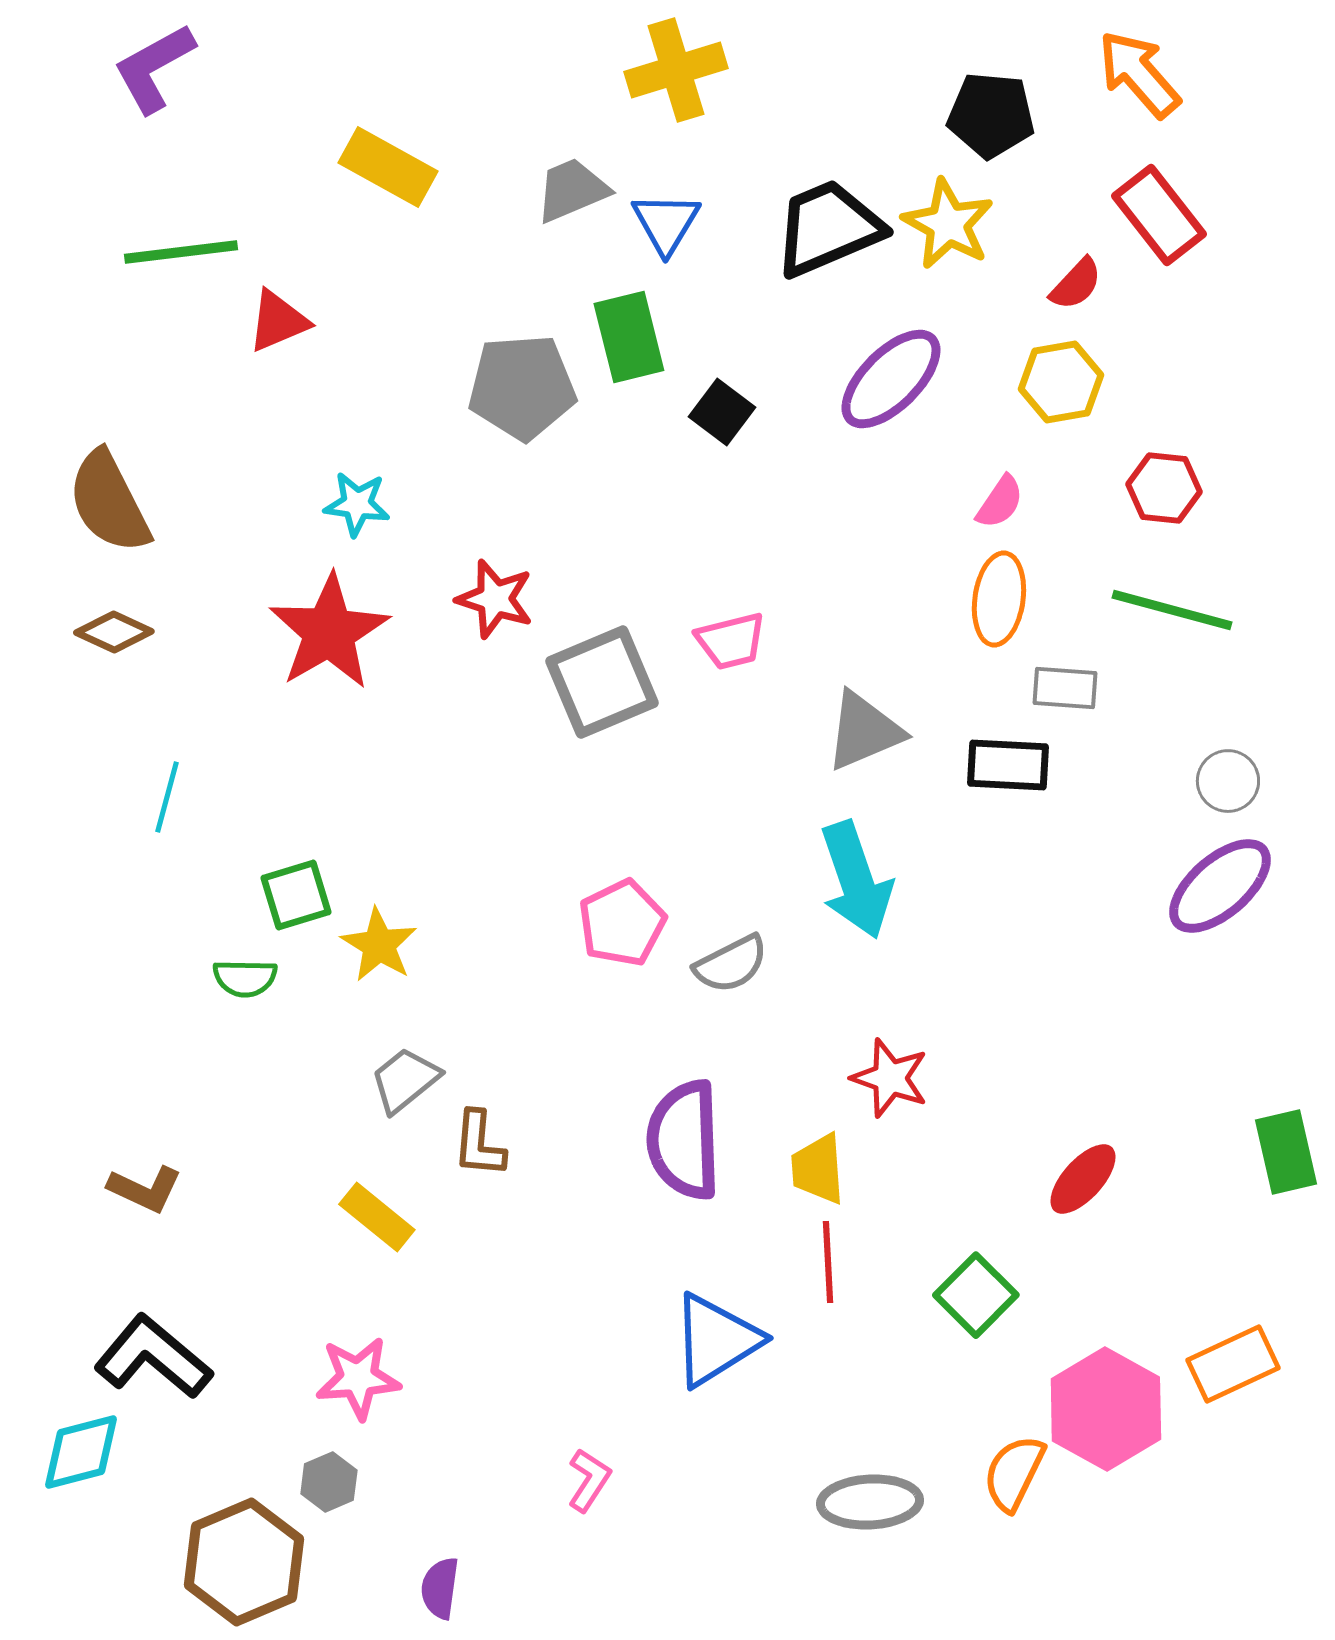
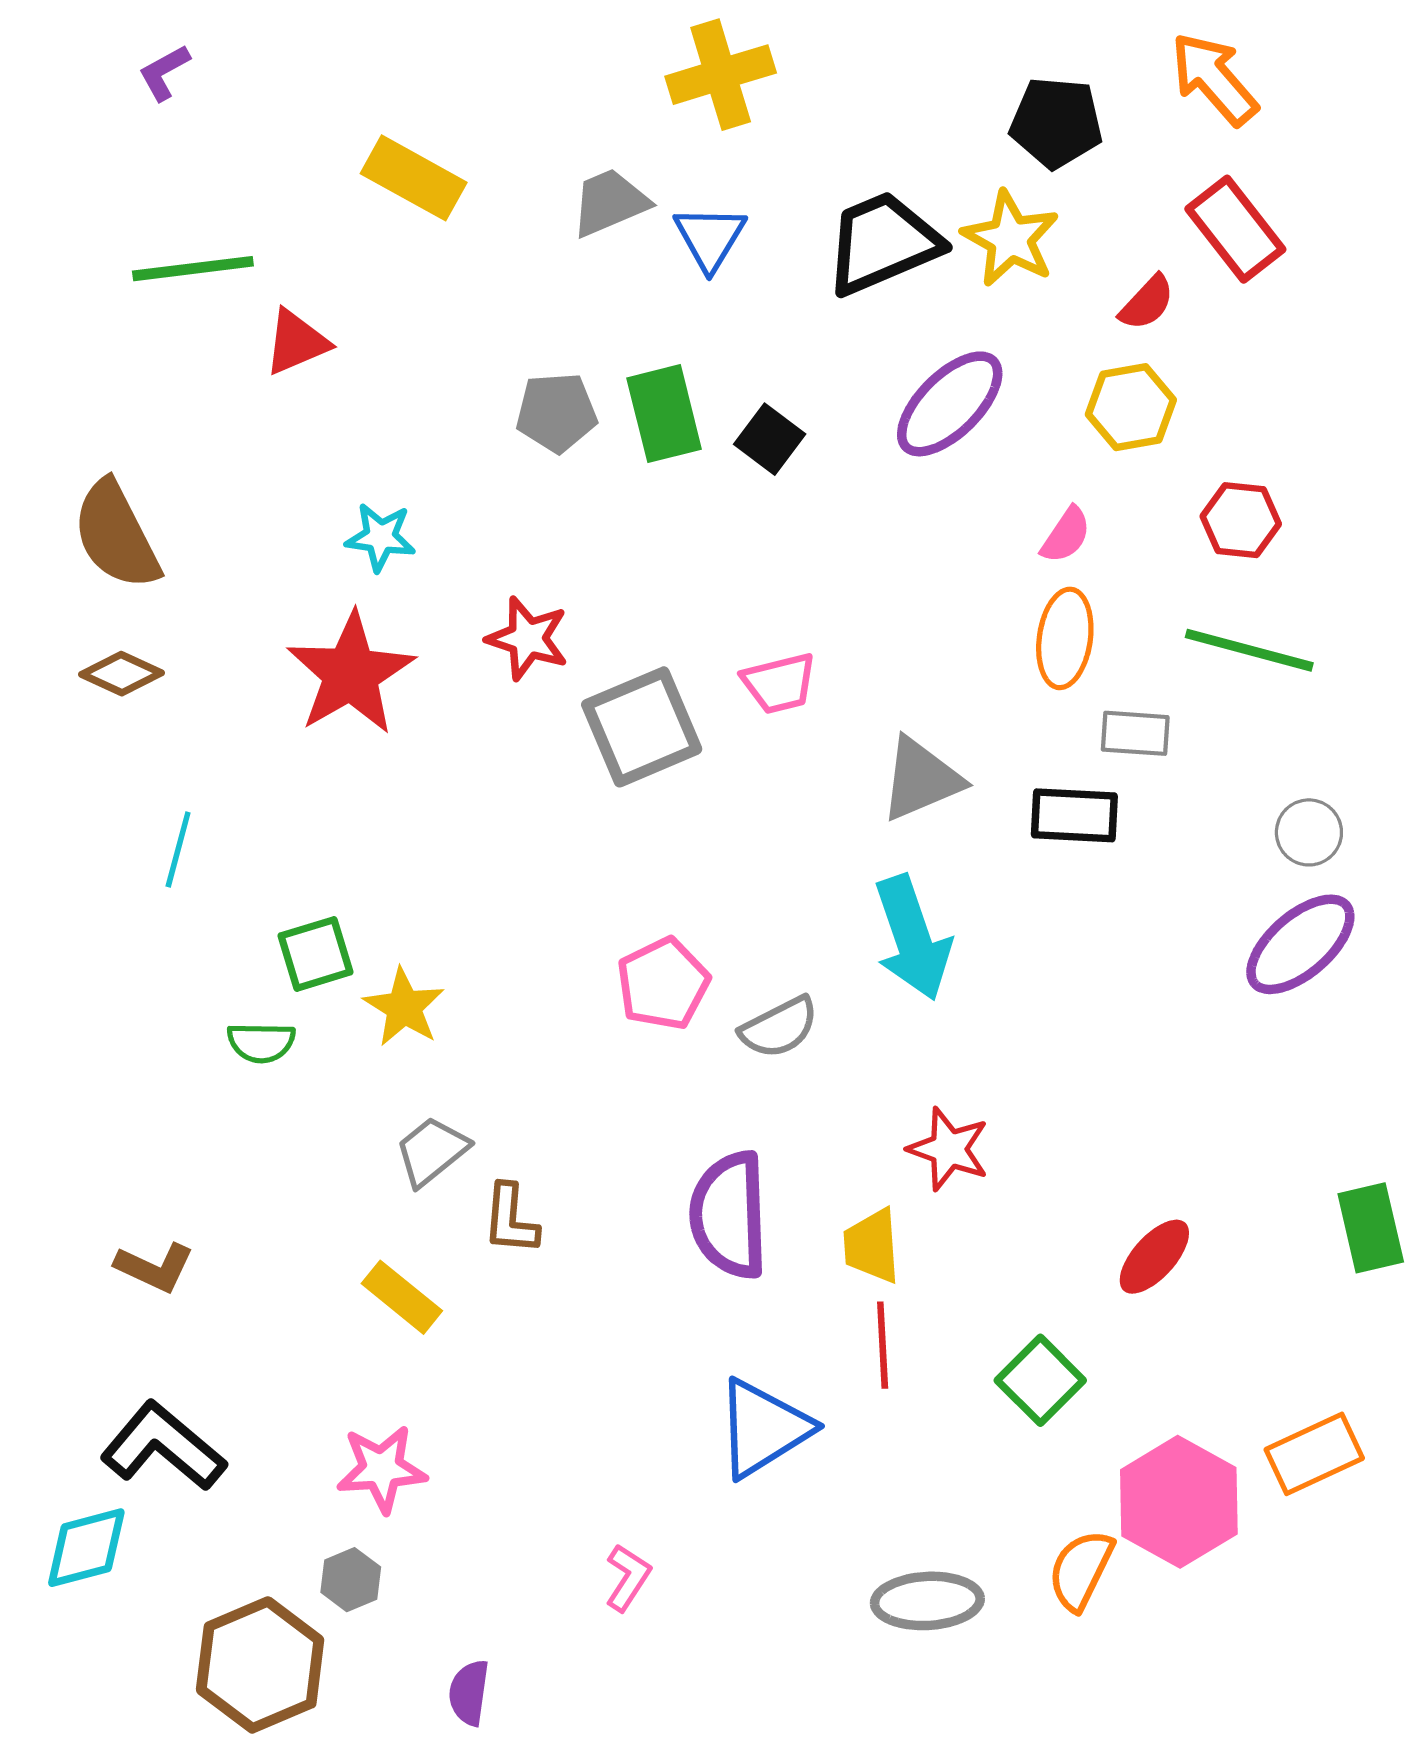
purple L-shape: (154, 68) -> (164, 72), size x0.6
green rectangle: (629, 337) -> (664, 414), moved
gray pentagon: (522, 387) -> (556, 412), size x0.7

